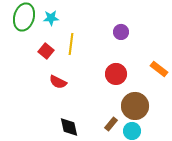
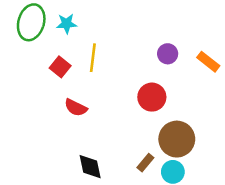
purple circle: (121, 32) -> (168, 54), moved
orange rectangle: (159, 69) -> (208, 62), moved

